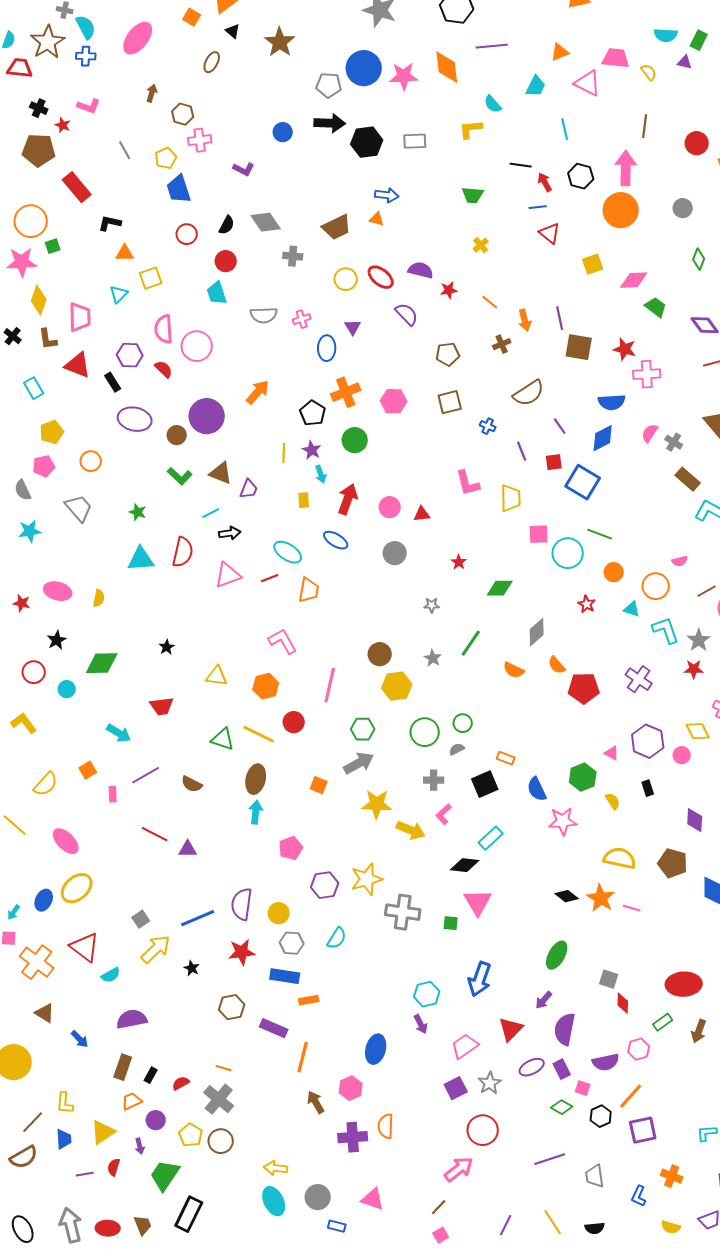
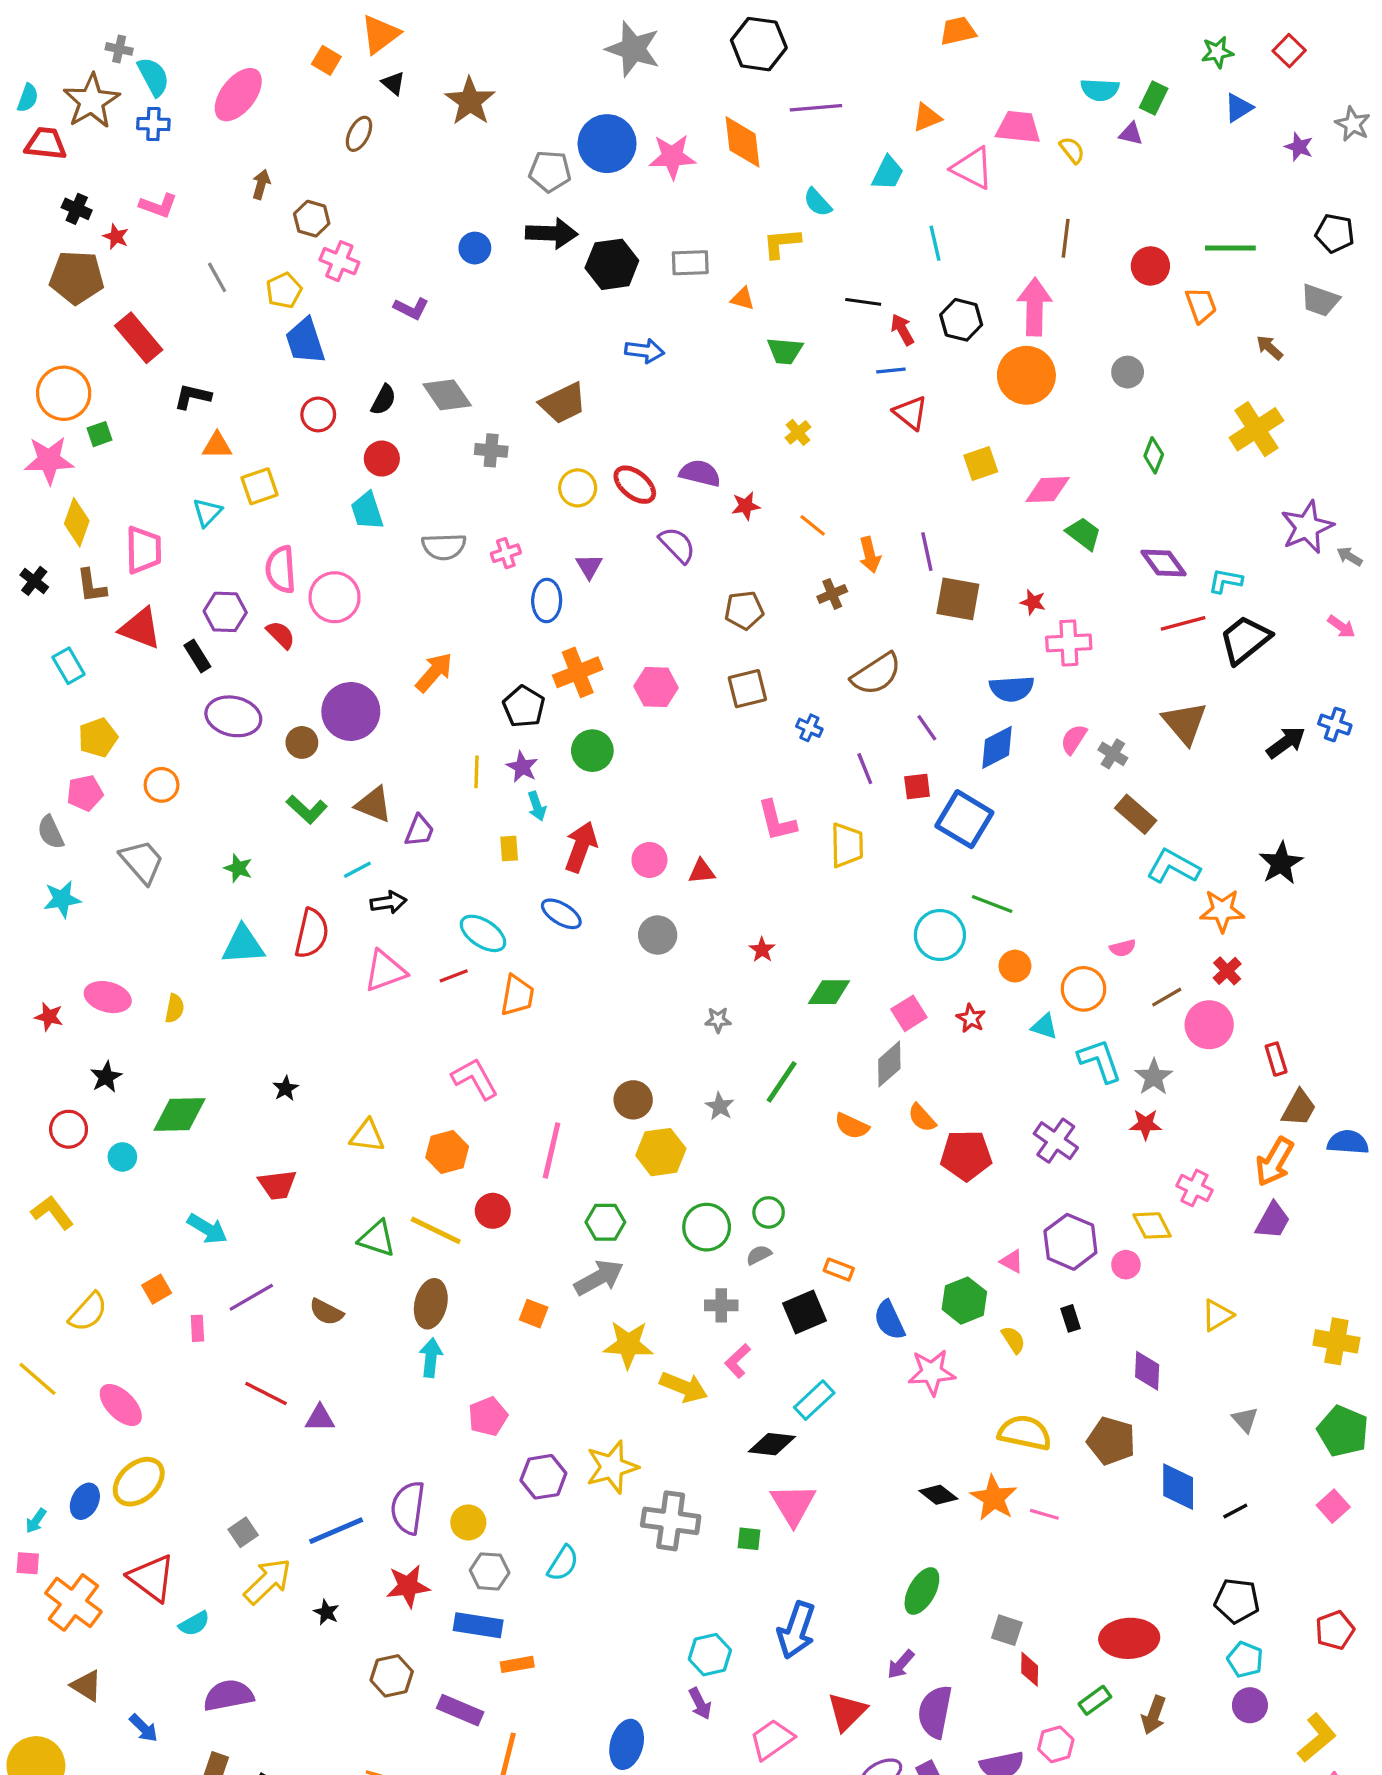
pink cross: (200, 140) -> (339, 261), turned 30
orange triangle: (377, 219) -> (742, 299), moved
red star: (625, 349) -> (1033, 602), size x0.7
pink square: (539, 534) -> (909, 1013), moved, turned -30

